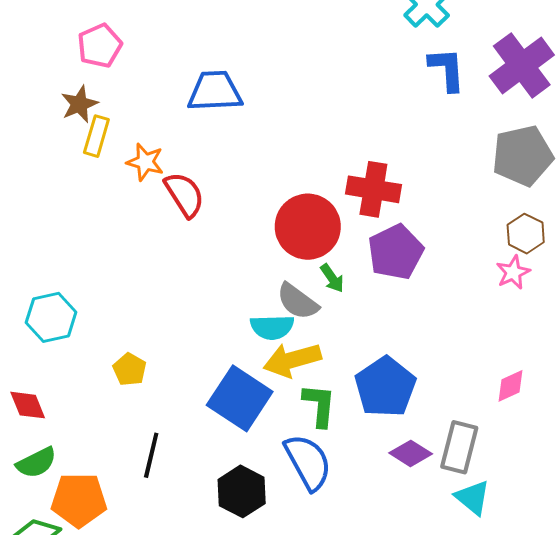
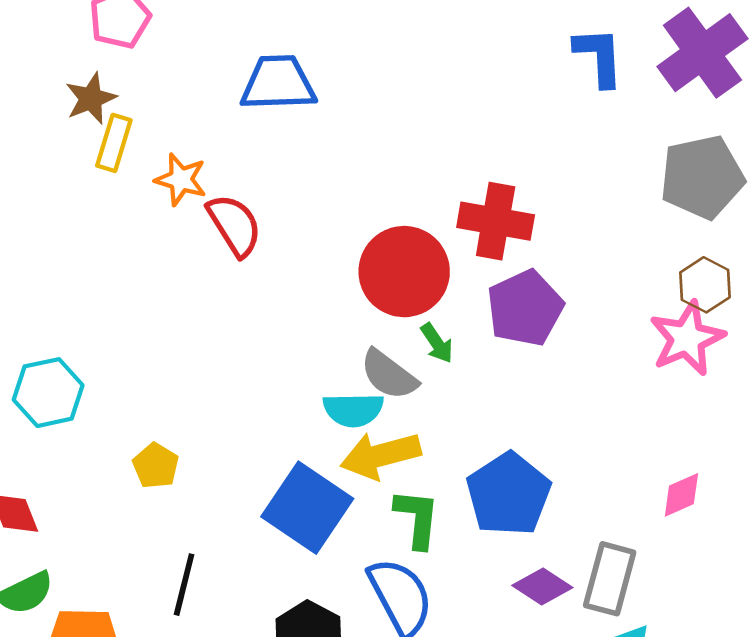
pink star: (513, 272) -> (687, 338), size x1.6

